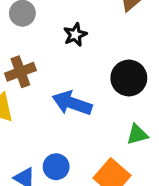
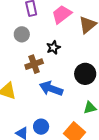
brown cross: (20, 72) -> (34, 64), moved

